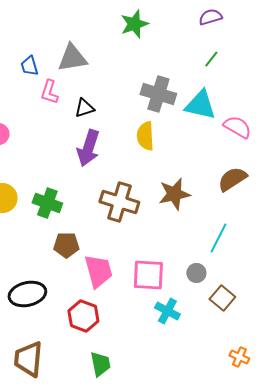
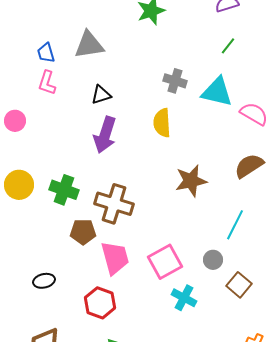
pink L-shape: (49, 92) -> (47, 83), moved
gray cross: (158, 94) -> (175, 81), size x0.7
brown cross: (119, 202) -> (114, 204), moved
pink square: (148, 275) -> (165, 262), turned -32
black ellipse: (27, 294) -> (44, 281), size x0.6

